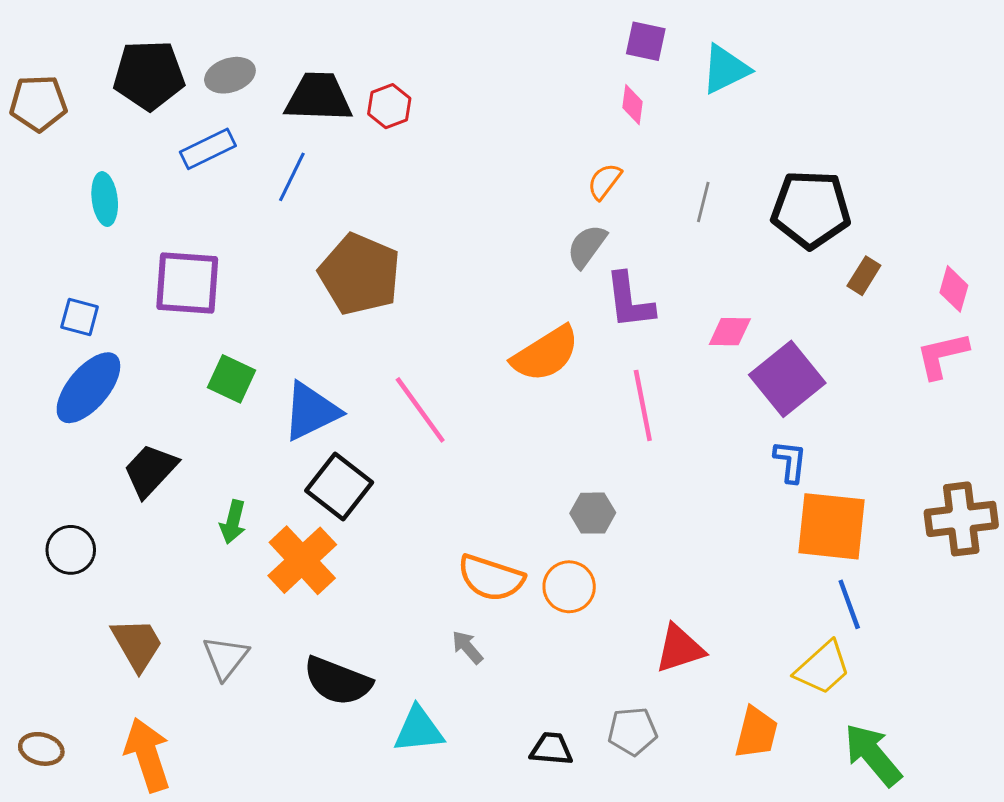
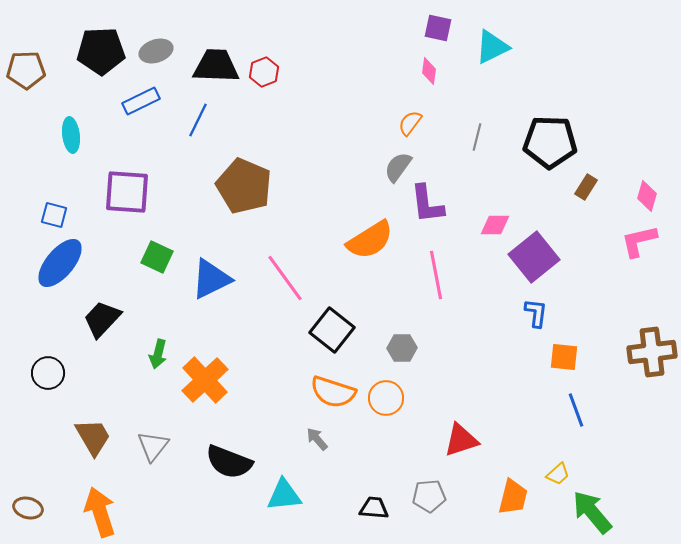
black square: (339, 487) -> (332, 330), moved
orange square: (832, 526) -> (564, 357), size x0.6
yellow trapezoid: (823, 668) -> (558, 474), moved, size x0.6

